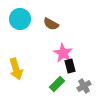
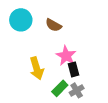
yellow arrow: (16, 69) -> (37, 68), moved
gray cross: (84, 86) -> (77, 90), moved

